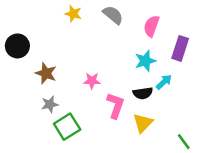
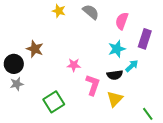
black circle: (17, 46) -> (14, 64), moved
brown star: (46, 73) -> (35, 49), moved
gray star: (50, 104) -> (17, 84), moved

